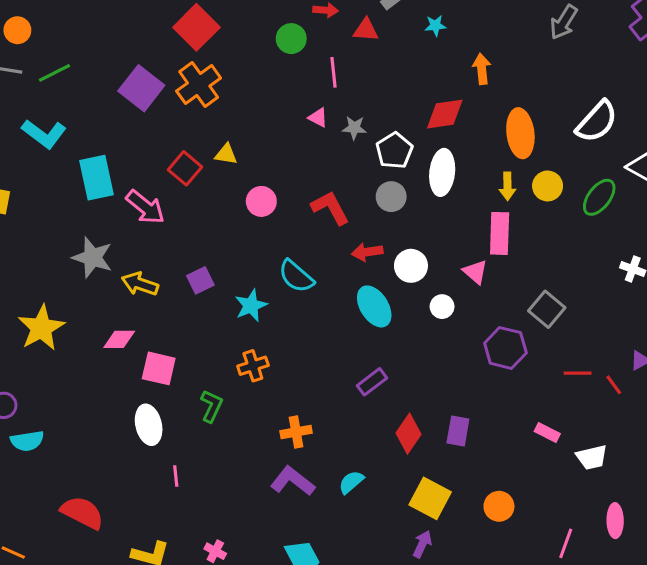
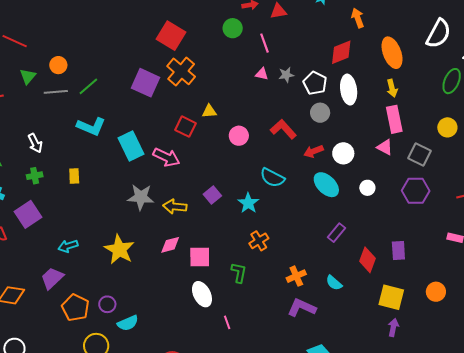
yellow circle: (548, 186) -> (447, 127), moved
white circle: (442, 307) -> (367, 188), moved
gray square: (547, 309) -> (420, 155), moved
cyan semicircle: (351, 482) -> (334, 283), moved, turned -84

